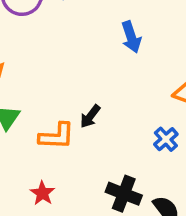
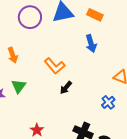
orange L-shape: (57, 136) -> (55, 66), moved, turned 45

